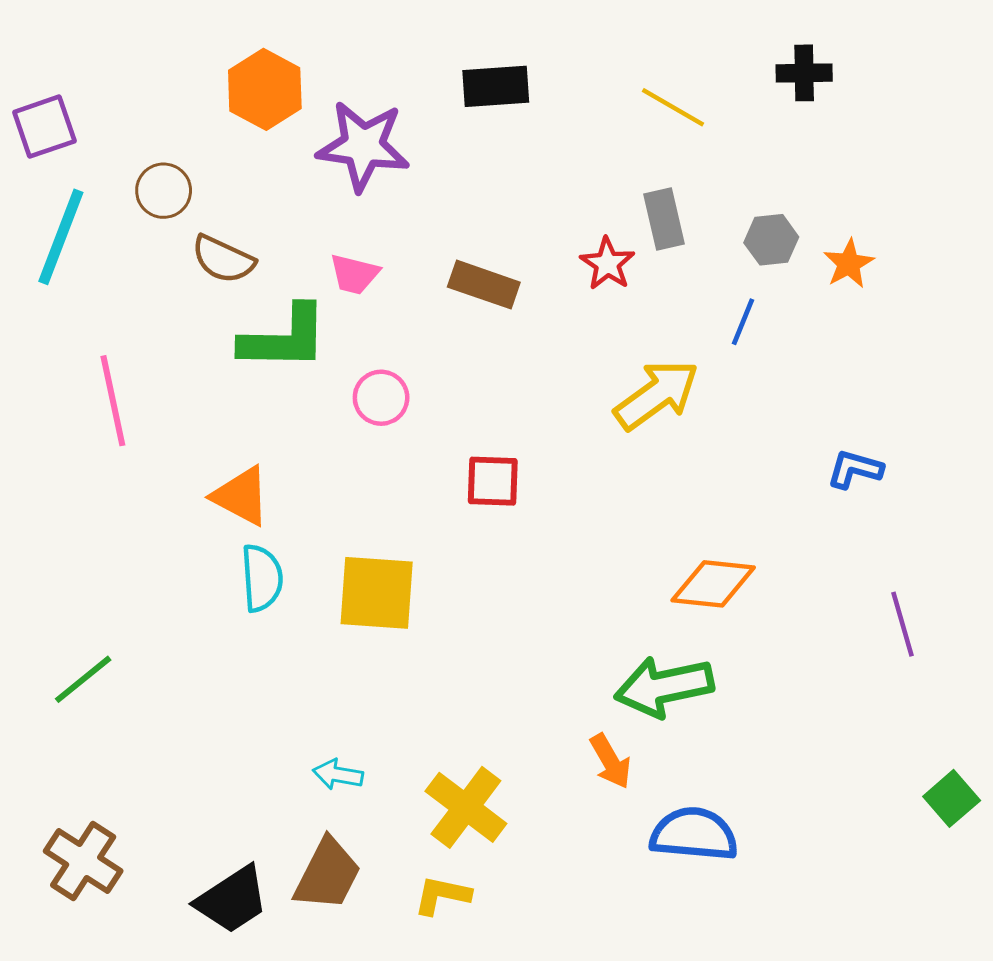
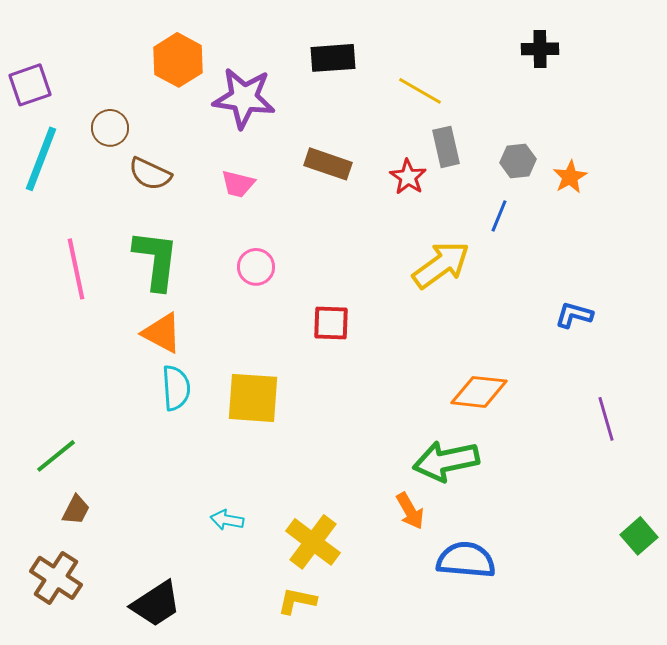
yellow line: (673, 107) -> (420, 91), moved
brown rectangle: (484, 285) -> (328, 164), moved
green L-shape: (284, 338) -> (156, 260), moved, turned -84
brown trapezoid: (327, 874) -> (76, 510), moved, size x0.6

